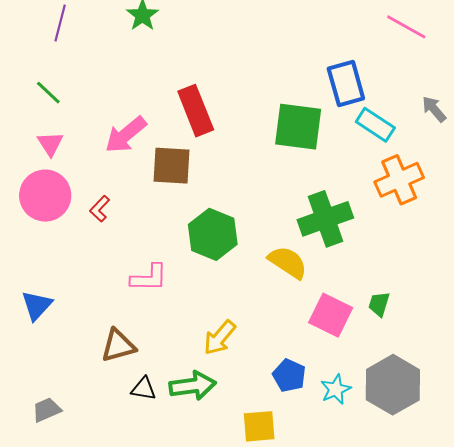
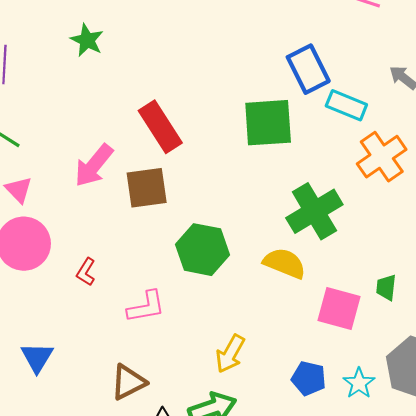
red L-shape: (100, 209) -> (86, 272), moved

